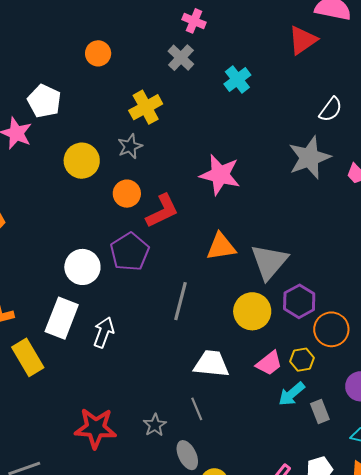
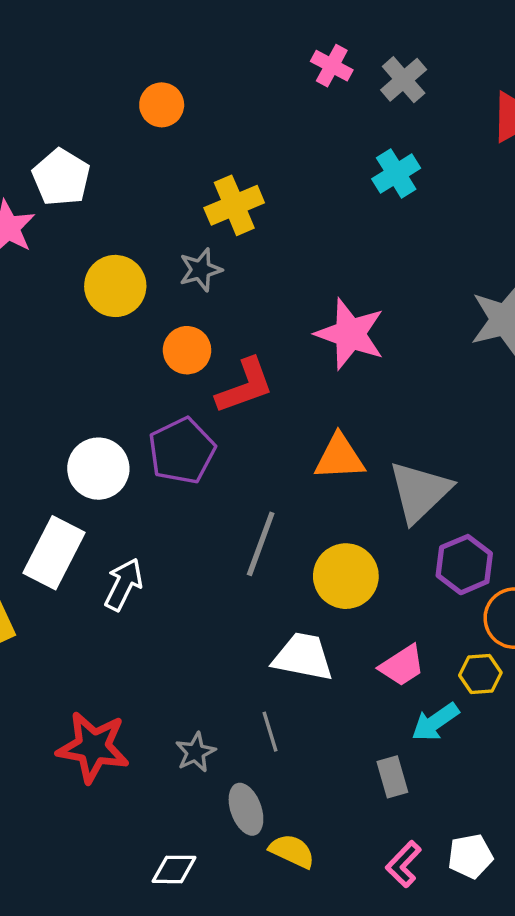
gray cross: (181, 58) -> (404, 80), moved
yellow circle: (252, 311) -> (346, 576), moved
yellow hexagon: (302, 360) -> (480, 674), moved
gray rectangle: (320, 411) -> (392, 777), moved

